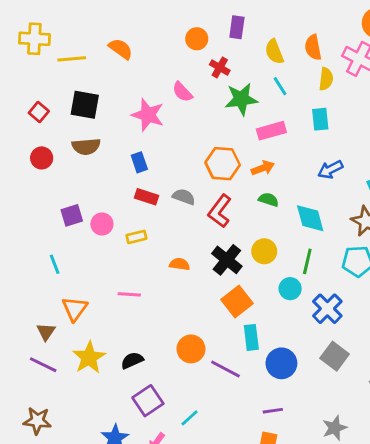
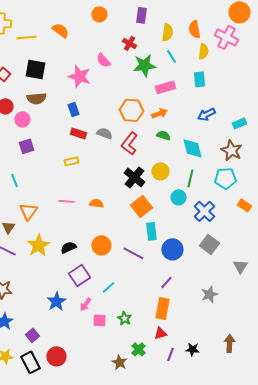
orange circle: (197, 39) -> (99, 14), moved
yellow semicircle: (274, 52) -> (167, 32), turned -150
pink circle: (102, 224) -> (22, 119), moved
orange semicircle: (180, 264) -> (96, 203), moved
orange circle: (191, 349) -> (101, 245), moved
purple line: (273, 411) -> (166, 282), turned -40

